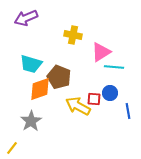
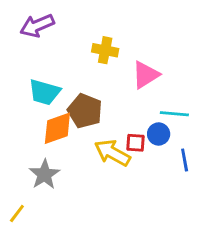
cyan line: (114, 67) -> (174, 114), moved

